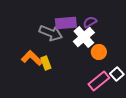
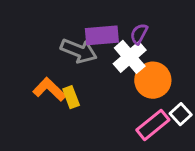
purple semicircle: (90, 22) -> (139, 34), turned -32
orange circle: (99, 52) -> (153, 80), size x1.5

